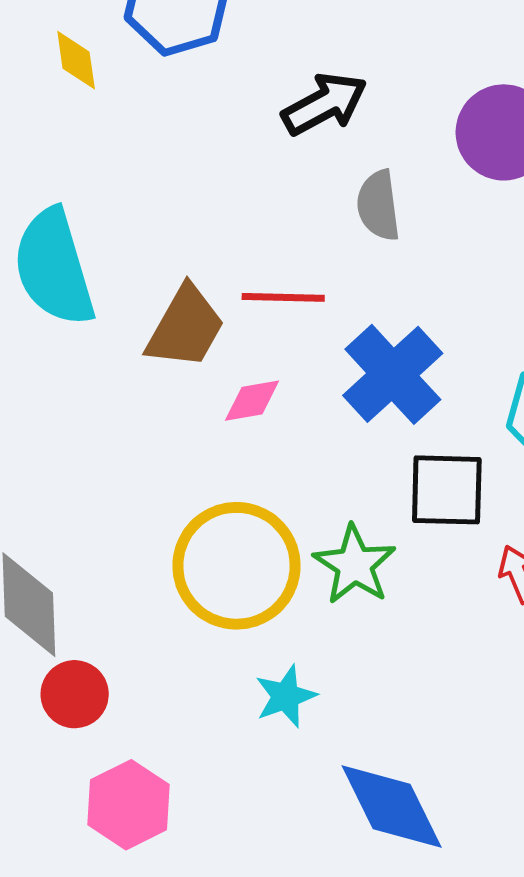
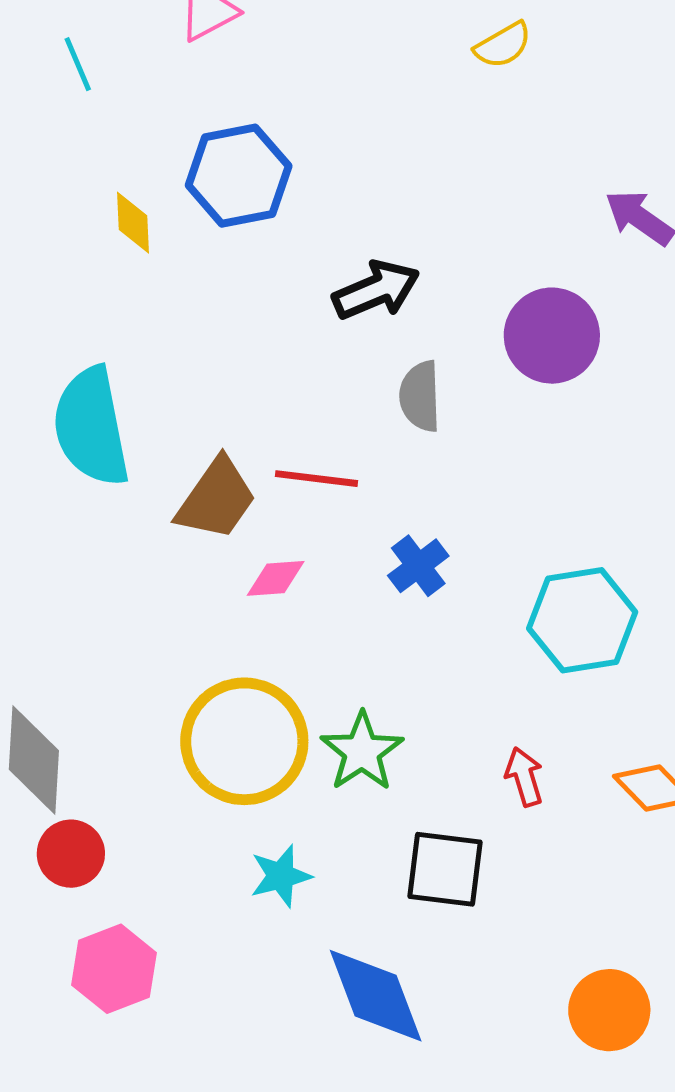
blue cross: (393, 374) -> (418, 566), size x0.6
black square: (447, 490) -> (445, 869), moved

